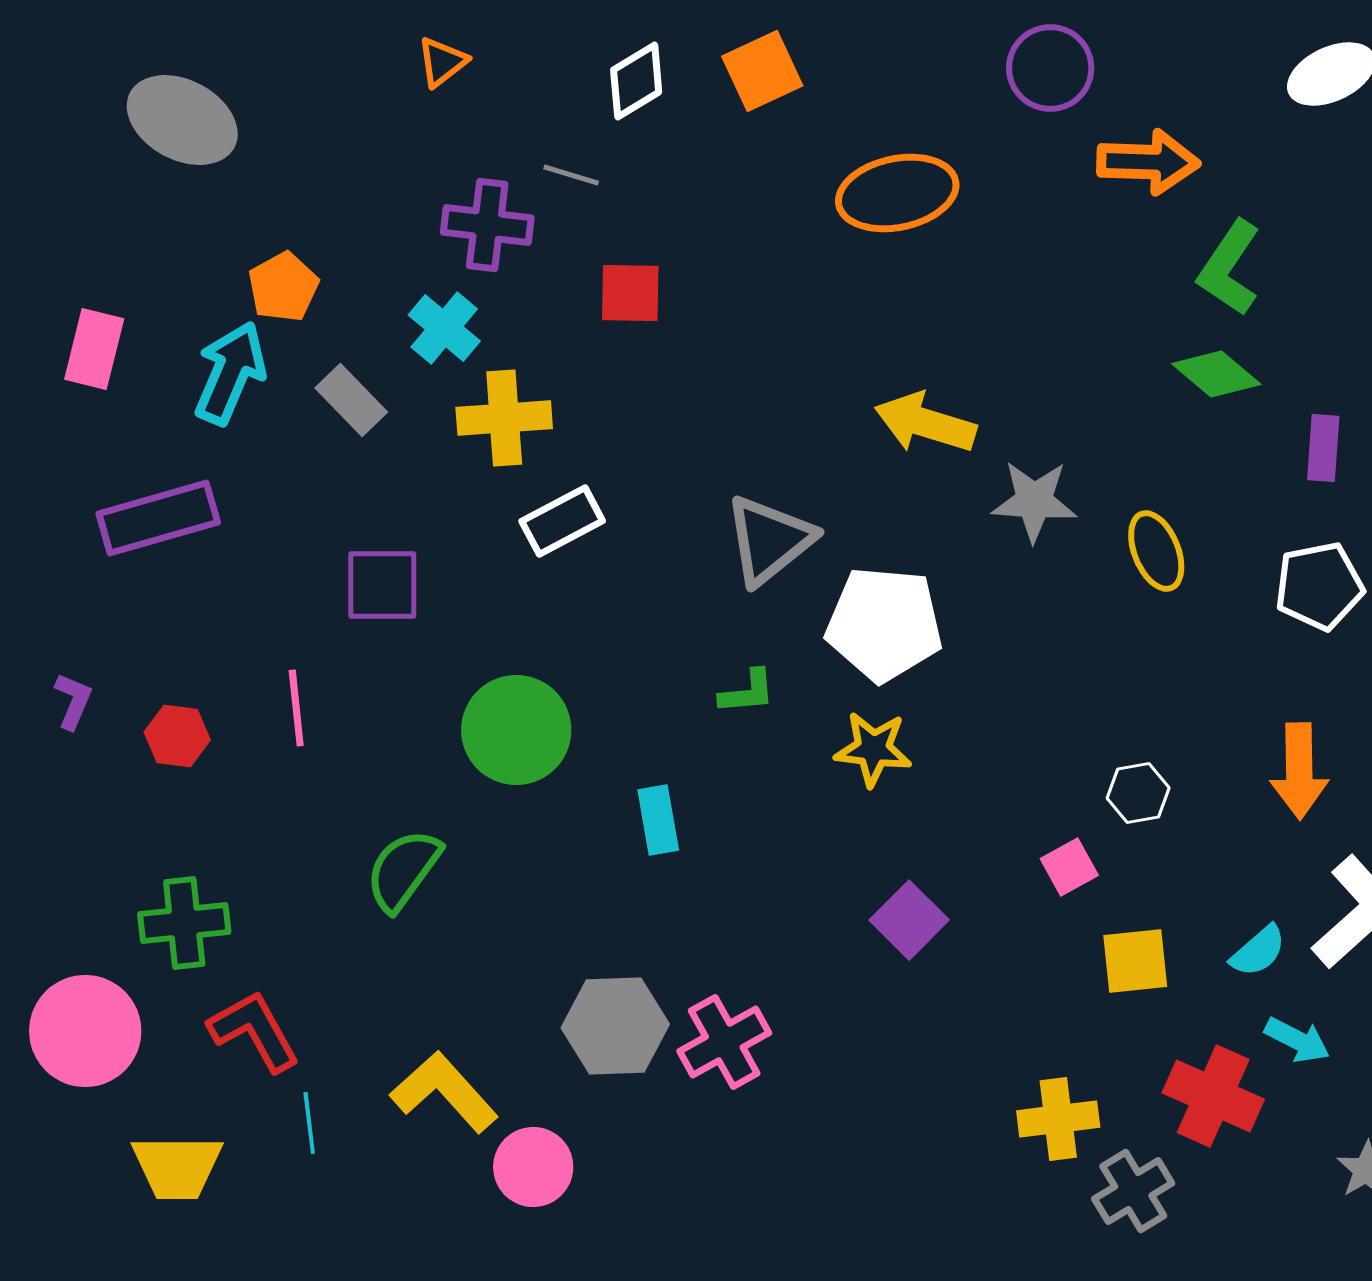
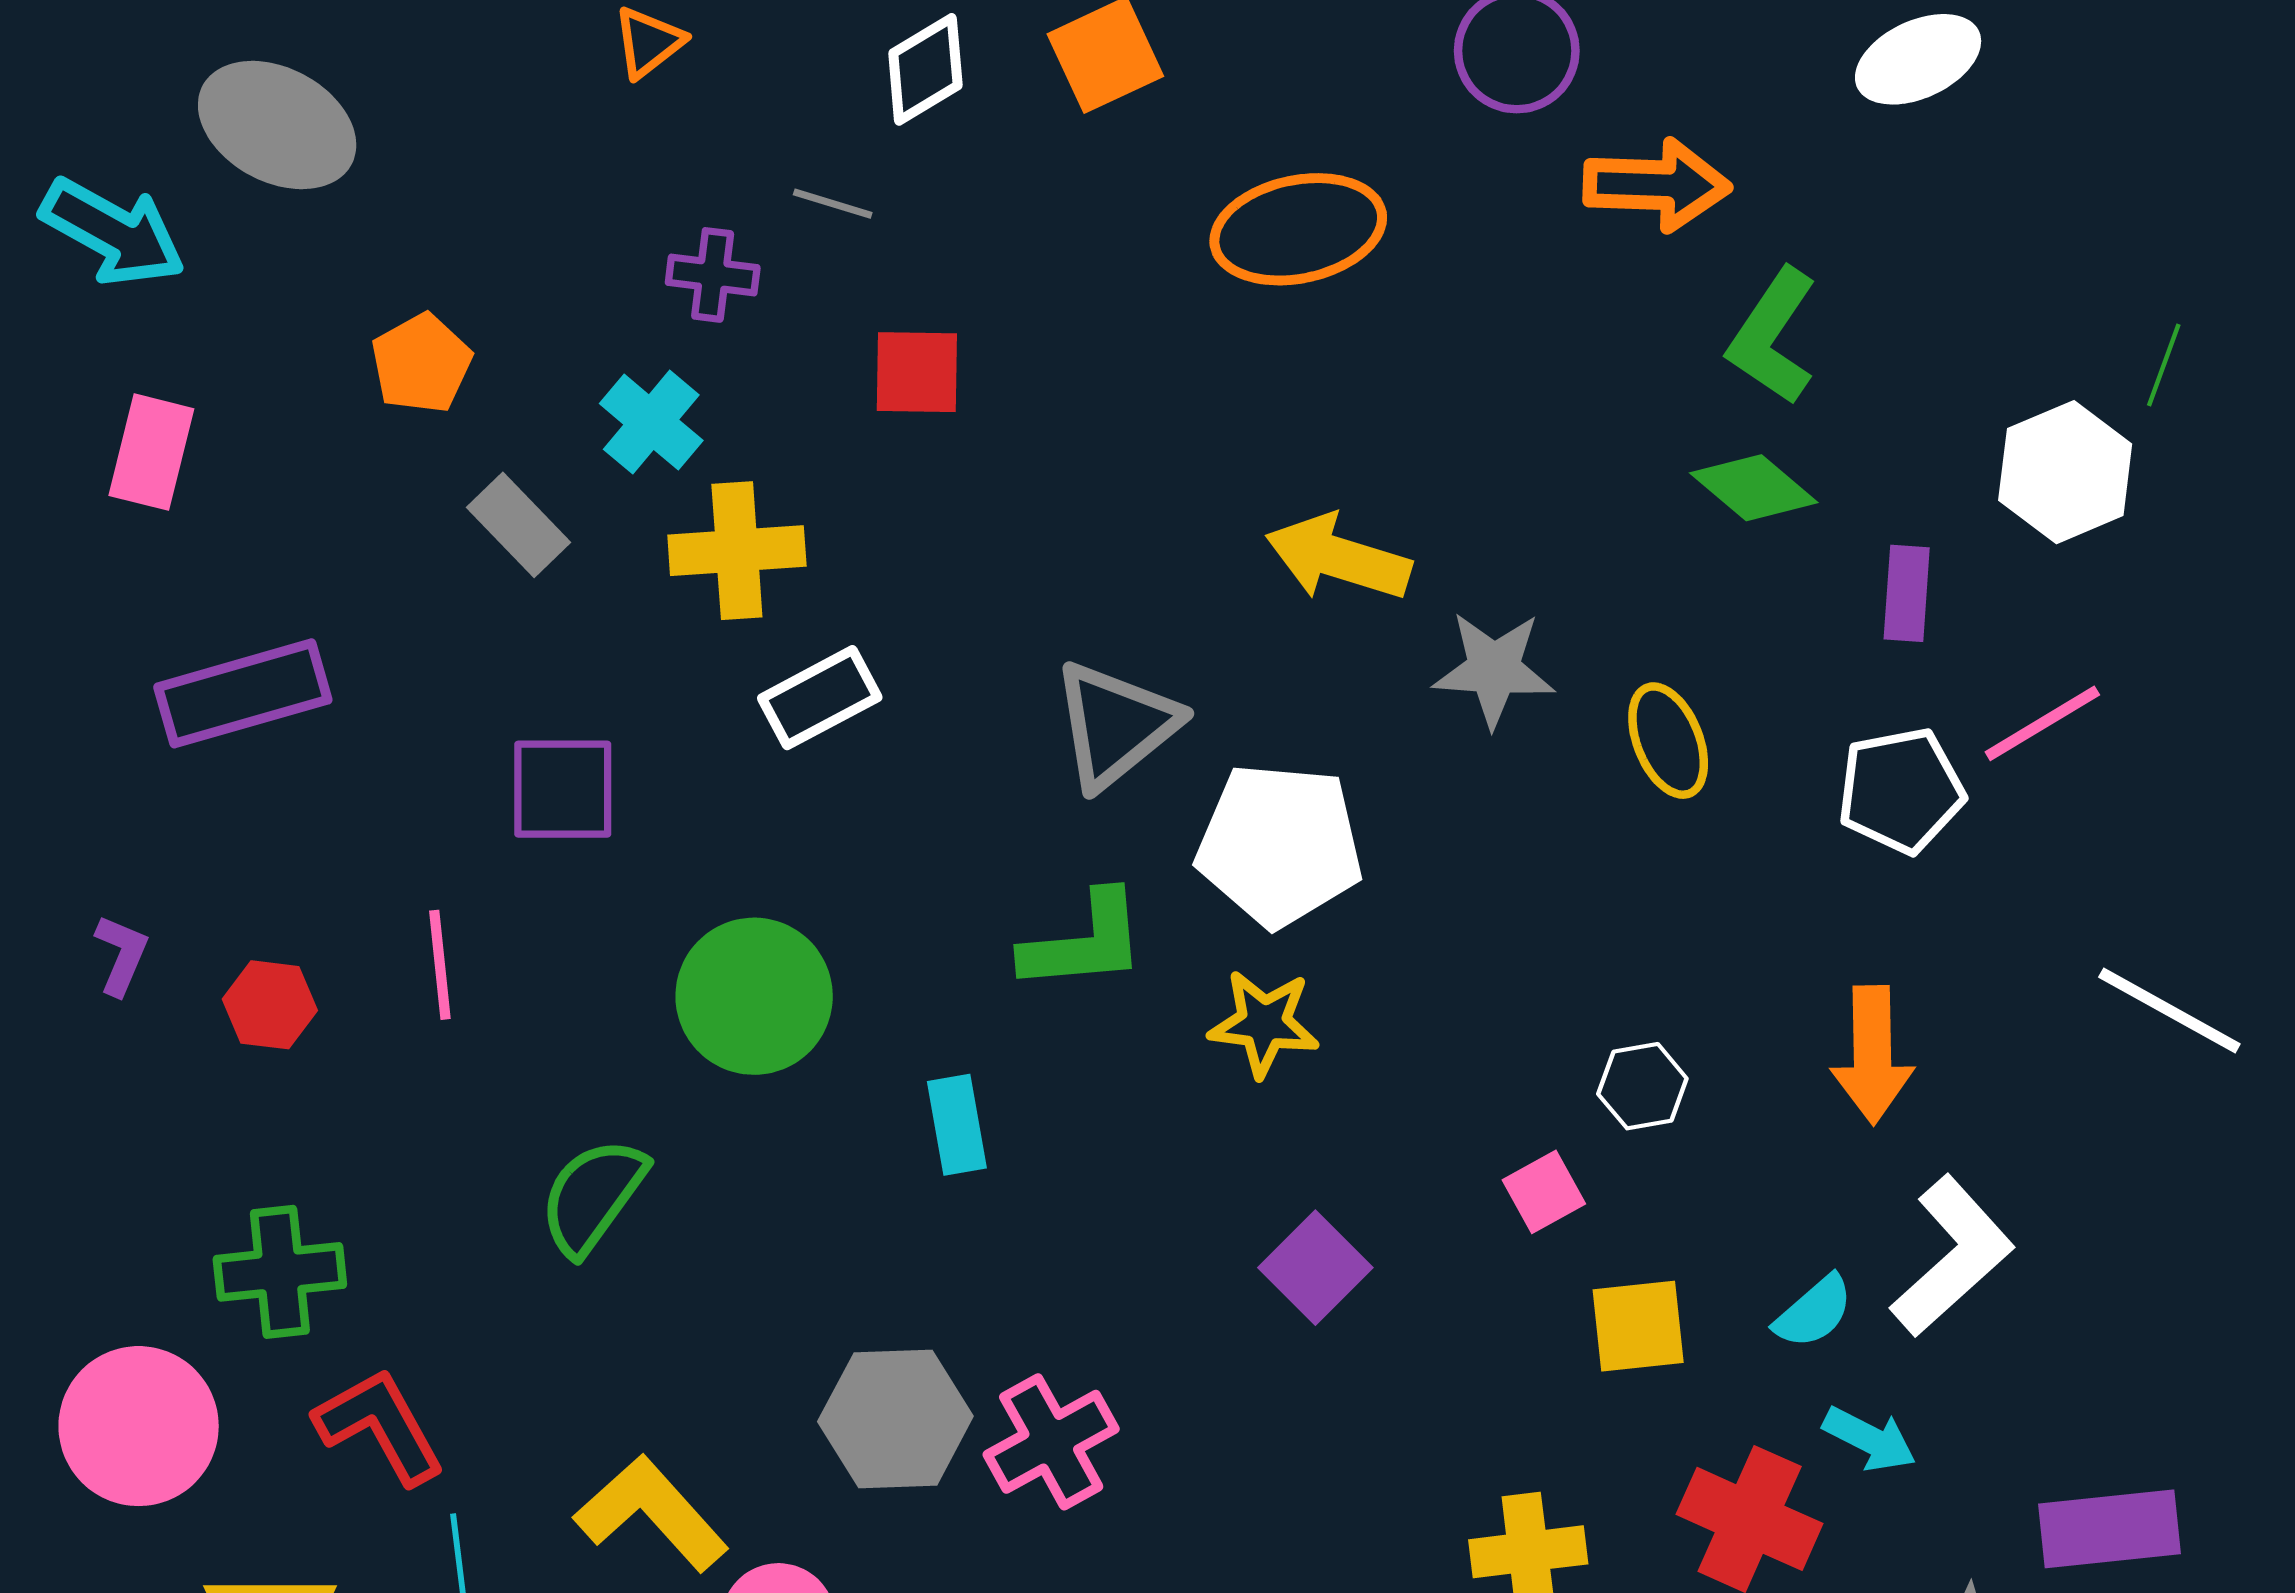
purple cross: (487, 225) -> (713, 275), size x0.7
cyan arrow: (230, 373) -> (113, 232), moved, turned 96
green L-shape: (747, 692) -> (1084, 942), size x1.6

